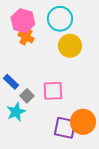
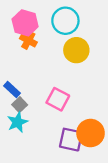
pink square: (53, 91) -> (58, 99), turned 30
gray square: (27, 96) -> (20, 105), moved

